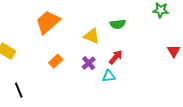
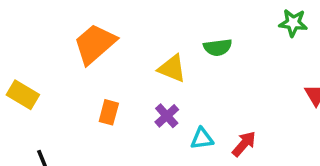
red arrow: (116, 57) -> (244, 144), moved
orange rectangle: (56, 61) -> (109, 112), turned -32

